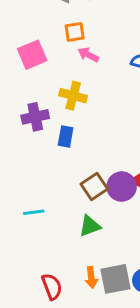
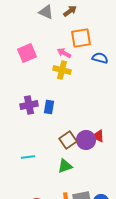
orange square: (75, 32) -> (81, 38), moved, size x1.5
yellow cross: (73, 96) -> (62, 70), moved
purple cross: (35, 117) -> (29, 105), moved

